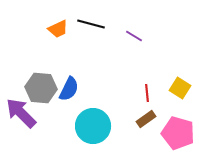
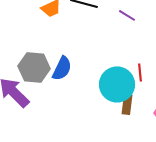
brown rectangle: (146, 119) -> (127, 104), moved, turned -48
cyan circle: (93, 126) -> (117, 84), moved

